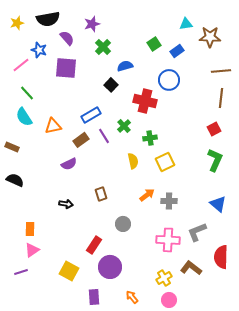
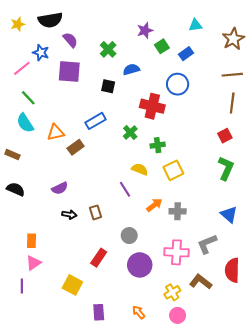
purple star: (92, 24) -> (145, 30), moved
brown star: (210, 37) -> (233, 39), moved, turned -30
black square: (111, 85) -> (108, 86), moved, turned -32
purple line: (104, 136) -> (125, 189), moved
brown rectangle: (81, 140) -> (76, 147), moved
yellow semicircle: (133, 161) -> (140, 169), turned -56
purple semicircle: (69, 164) -> (60, 188), moved
brown rectangle: (101, 194) -> (96, 212), moved
purple circle: (110, 267) -> (140, 265), moved
purple line: (21, 272) -> (22, 286), turned -72

